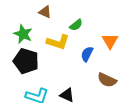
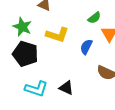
green semicircle: (76, 25) -> (94, 18), moved

